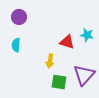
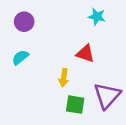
cyan star: (87, 35) -> (97, 17), moved
cyan semicircle: (16, 45) -> (20, 57), turned 48

